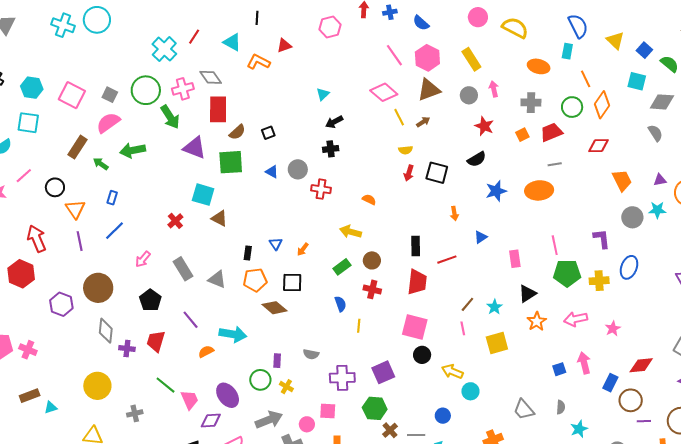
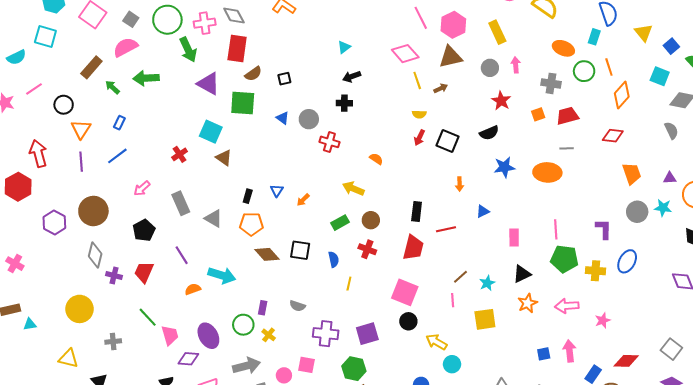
green circle: (572, 107) -> (584, 71), moved
black square: (292, 282) -> (300, 250), moved

